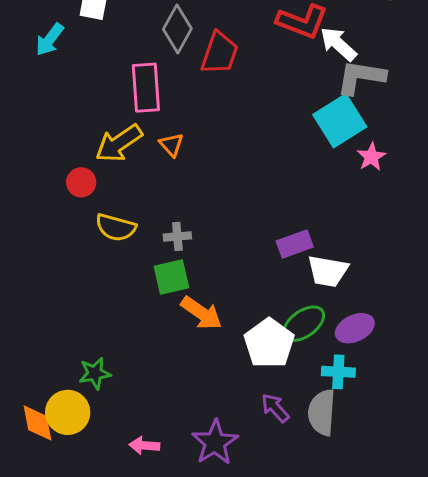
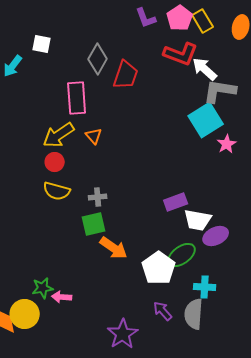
red circle: (81, 182) -> (55, 162), moved
purple ellipse: (355, 328) -> (216, 236), moved
pink arrow: (144, 445) -> (62, 297), moved

